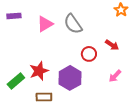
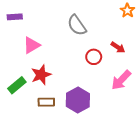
pink triangle: (45, 24) -> (32, 45), moved
pink arrow: (115, 76) -> (121, 80), size x1.5
purple hexagon: (70, 78) -> (78, 100), moved

